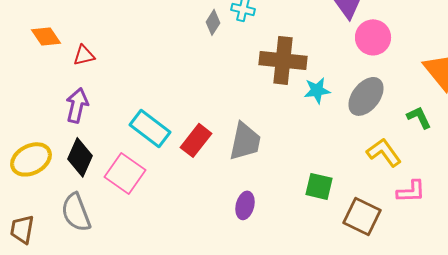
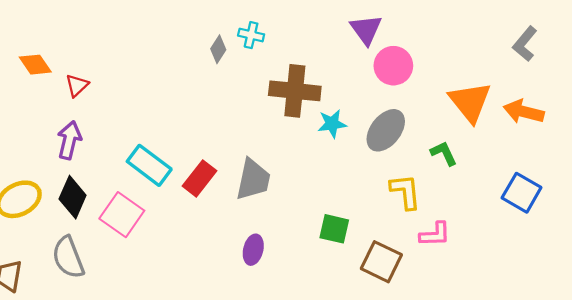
red triangle: (84, 55) -> (77, 85), turned -30
yellow L-shape: (384, 152) -> (405, 192), turned 30

